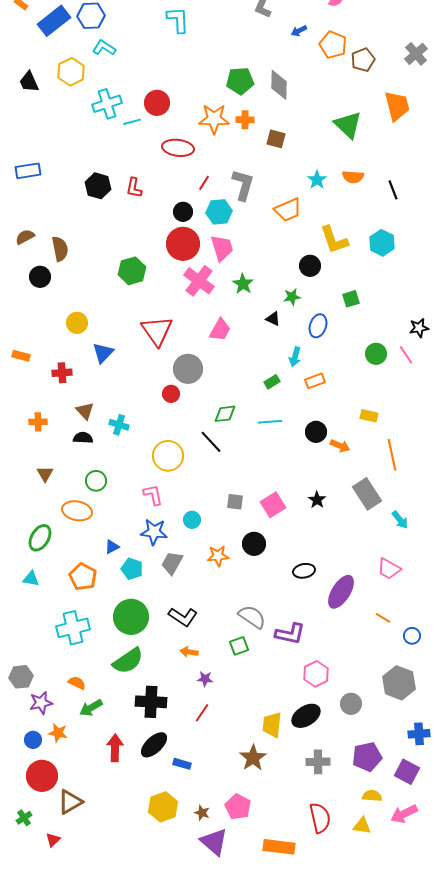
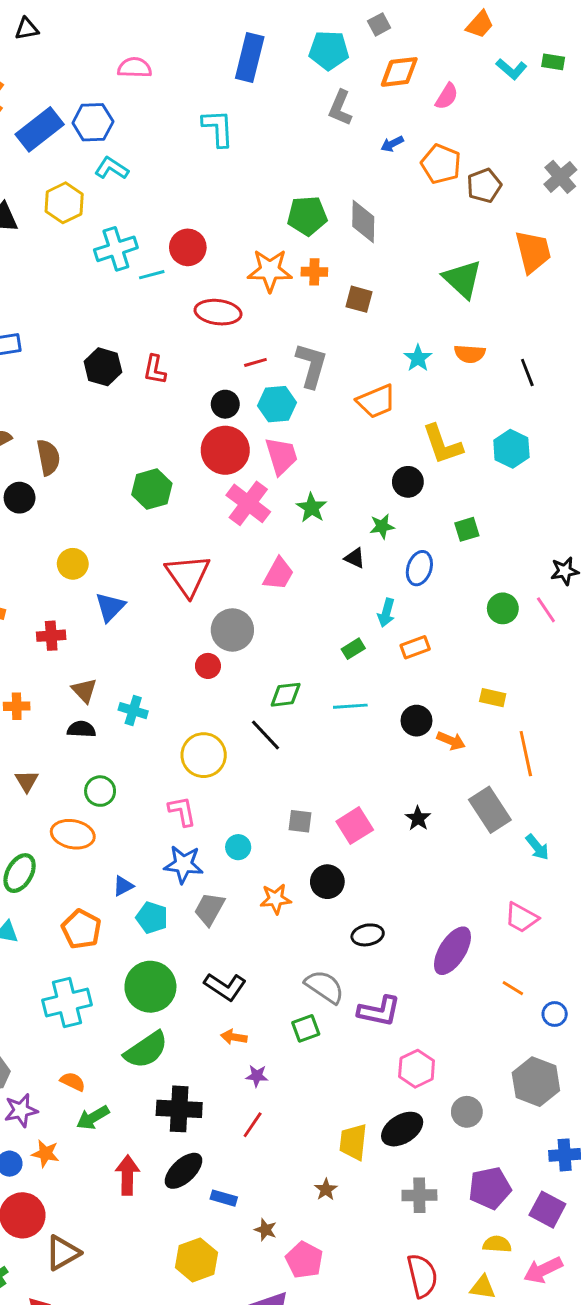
red line: (204, 183) -> (255, 362), turned 42
black ellipse: (304, 571) -> (368, 935), moved
brown star: (253, 758) -> (326, 1189), size x0.6
brown star: (202, 813) -> (265, 1230), moved

